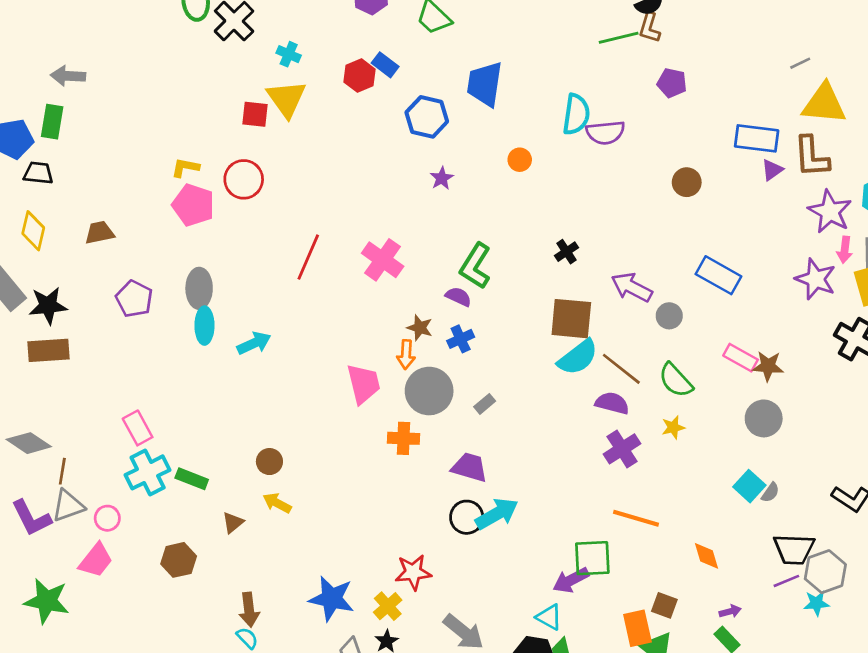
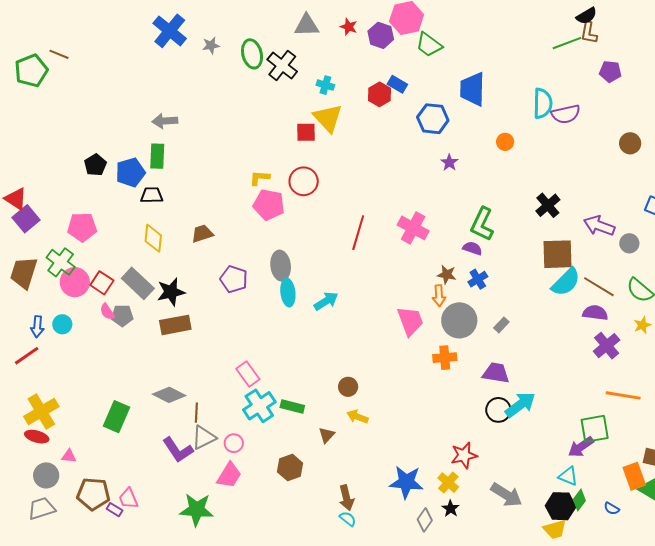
black cross: (566, 252) -> (548, 205), size x1.4

